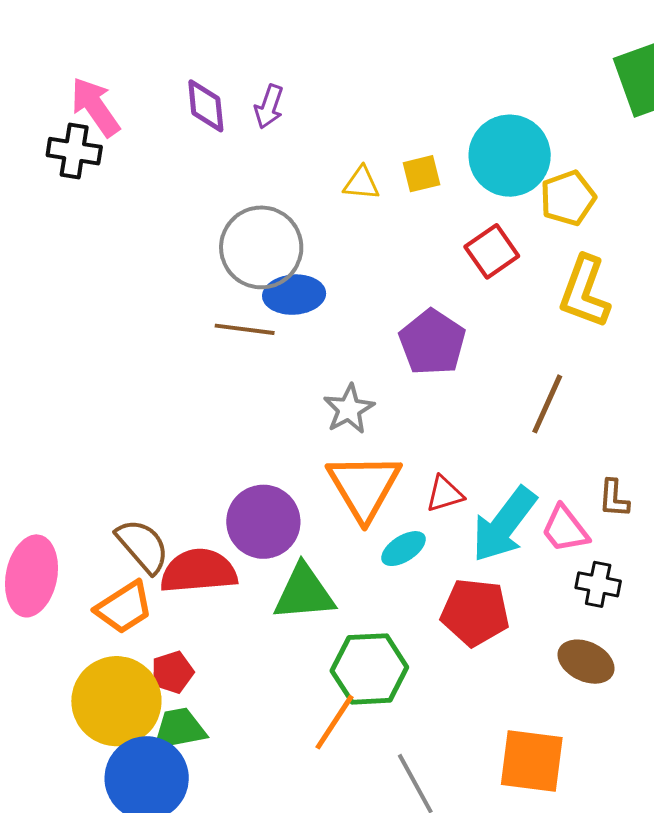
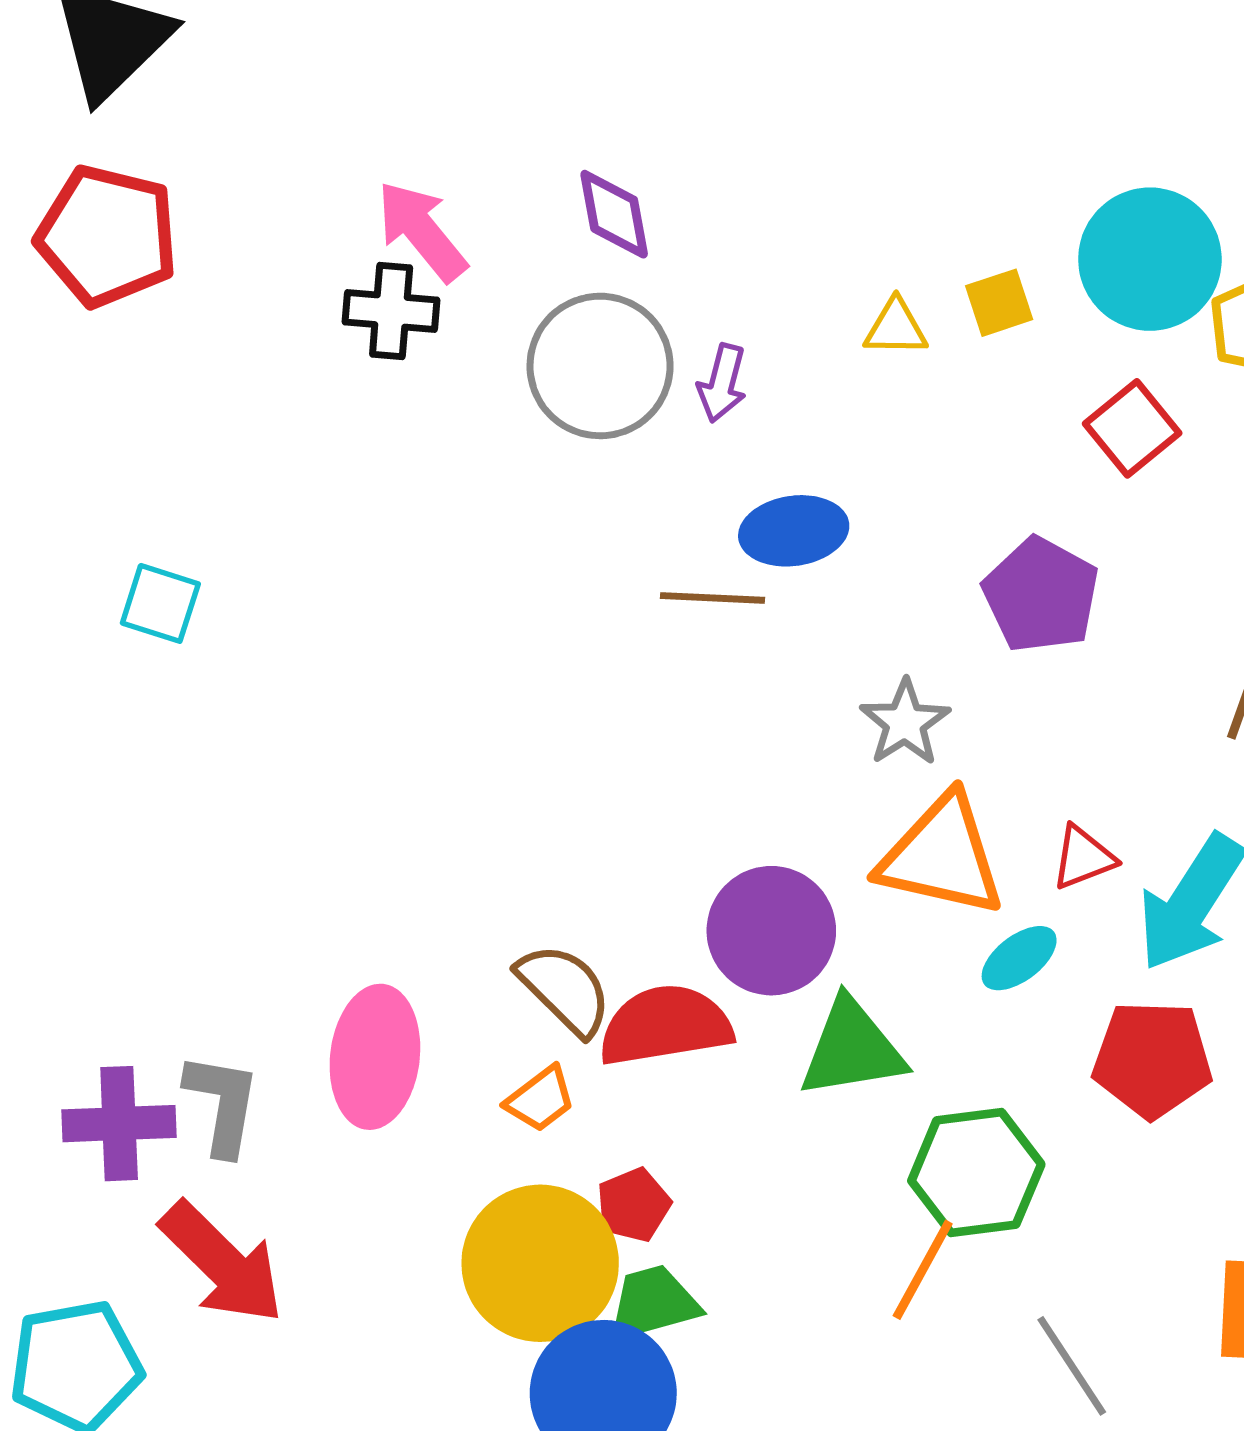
purple arrow: (269, 107) -> (722, 383), moved
gray circle: (261, 247) -> (600, 366), moved
orange triangle: (364, 487) -> (942, 856), turned -42
orange trapezoid: (124, 607) -> (540, 1099), size x0.7

